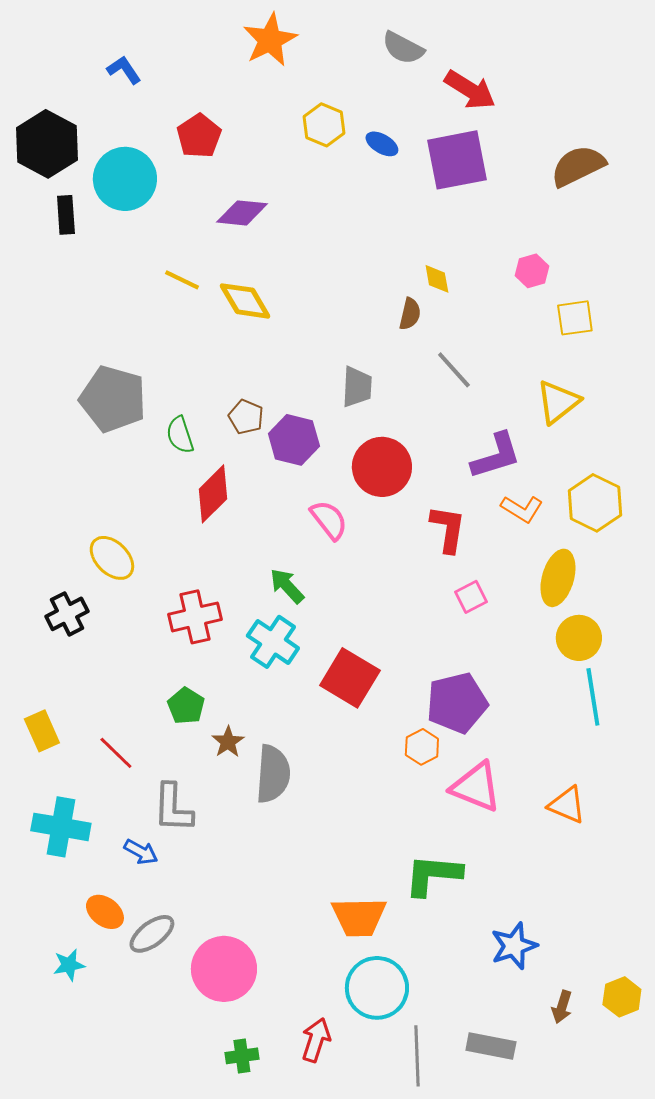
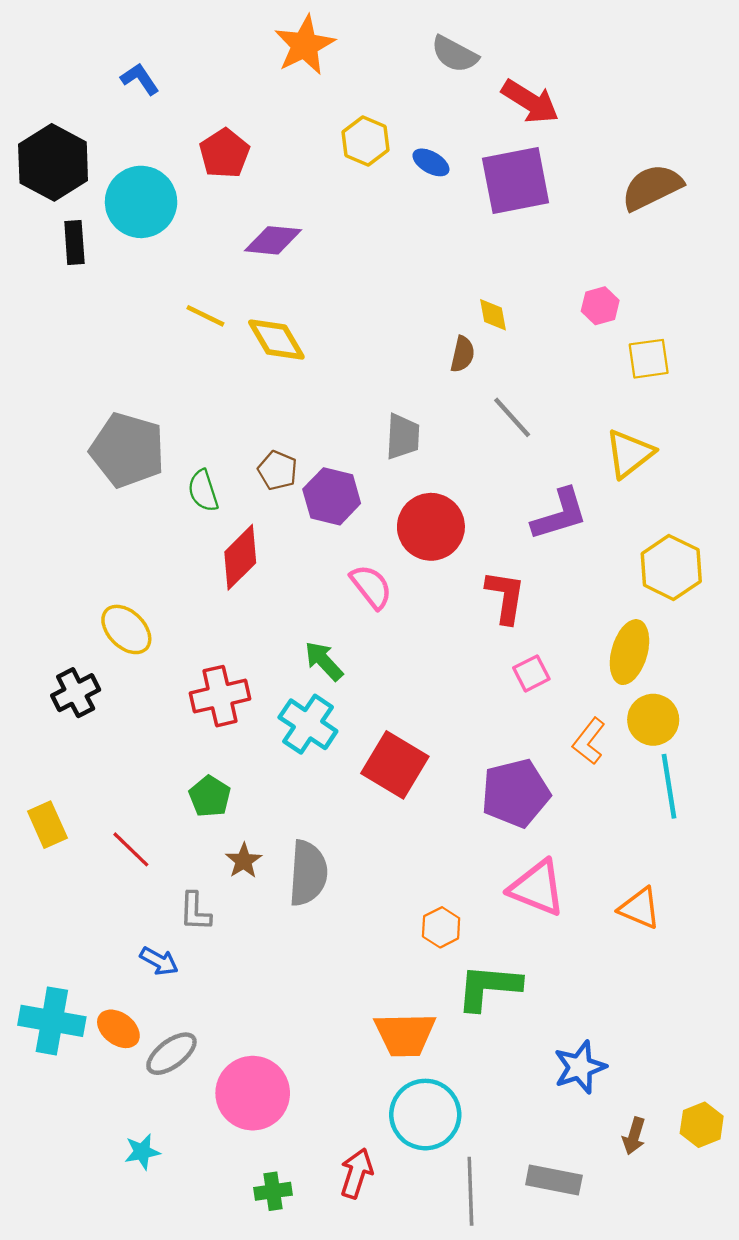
orange L-shape: (522, 509) -> (589, 741), moved, turned 96
brown star: (228, 742) -> (244, 861), moved
orange hexagon: (422, 747) -> (441, 927), moved
gray L-shape: (173, 808) -> (195, 912), size x0.7
cyan cross: (61, 827) -> (52, 1021), moved
cyan star: (69, 965) -> (142, 1152), moved

